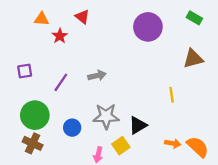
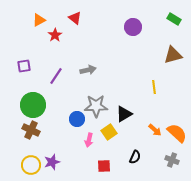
orange triangle: (42, 19) -> (39, 20), turned -32
purple circle: (148, 27) -> (133, 27), size x0.7
blue circle: (72, 128) -> (77, 119), moved
orange arrow: (173, 143) -> (155, 130), turned 32

